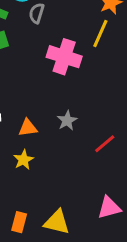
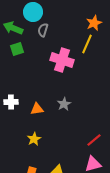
red line: (105, 144) -> (94, 140), moved
yellow star: (24, 160) -> (34, 139), moved

